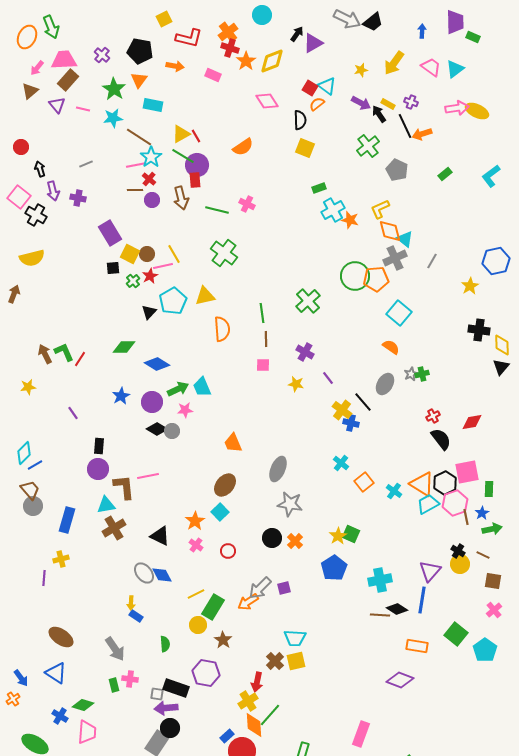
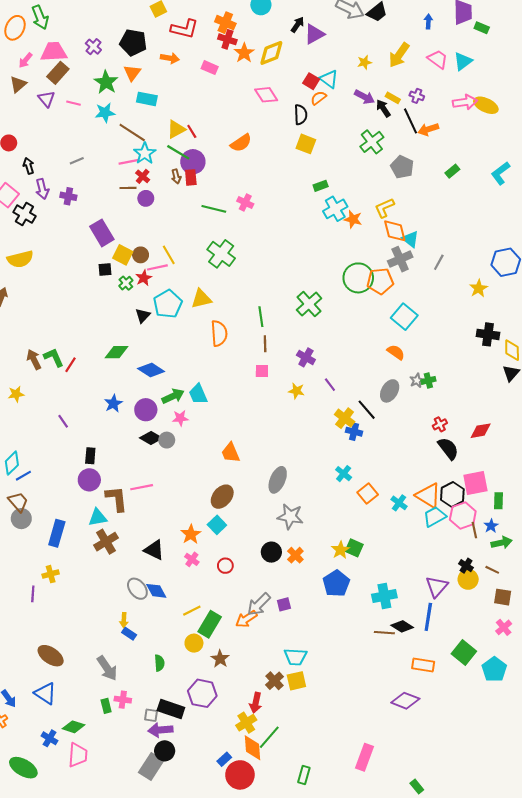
orange cross: (228, 32) -> (225, 23), turned -30
brown arrow: (181, 198) -> (176, 176), moved, size x0.6

